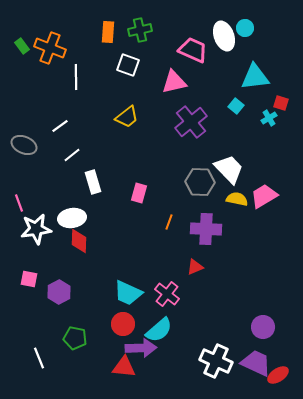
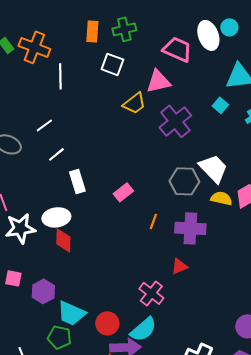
yellow trapezoid: (127, 117) -> (134, 103), moved
pink rectangle: (139, 193) -> (123, 192), turned 36
cyan trapezoid: (128, 293) -> (71, 313), moved

